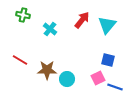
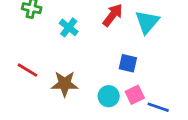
blue square: (108, 60) -> (128, 63), moved
cyan circle: (67, 79) -> (109, 96), moved

